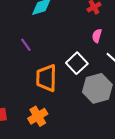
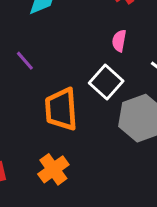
pink semicircle: (97, 36) -> (119, 41), moved

